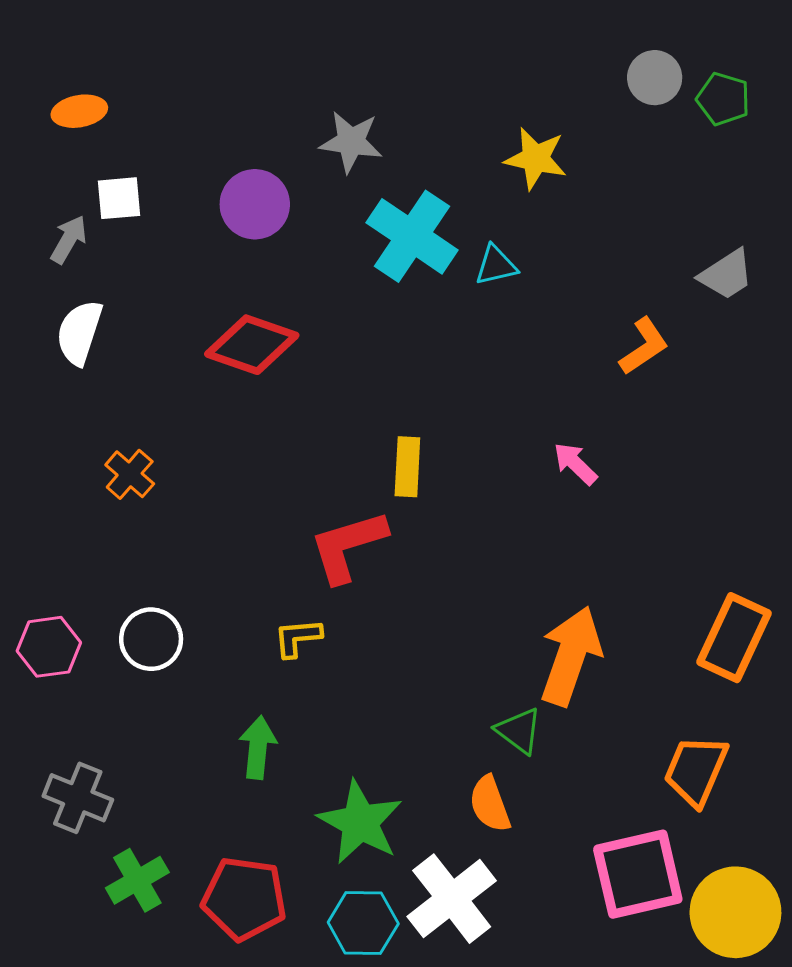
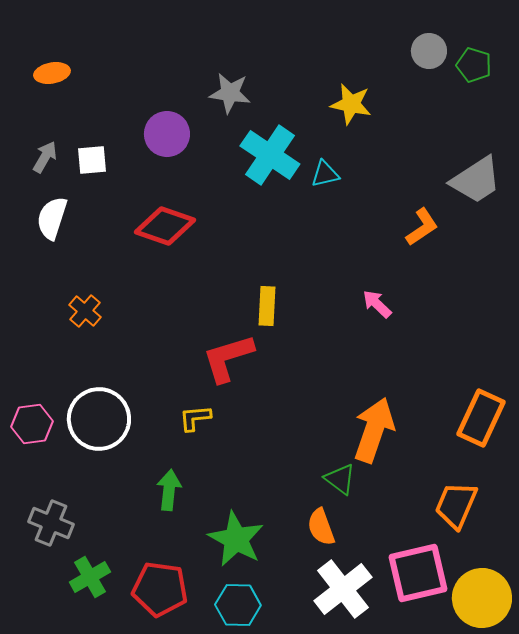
white square: (119, 198) -> (92, 160), moved
gray trapezoid: (726, 274) -> (476, 180), size x1.4
white circle: (151, 639) -> (99, 419), size x1.5
white cross: (452, 899) -> (343, 589), moved

